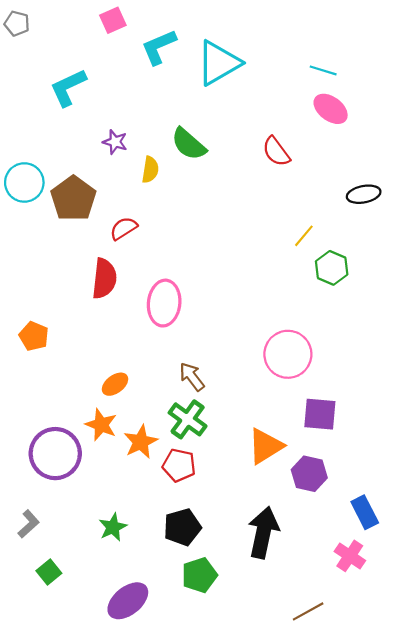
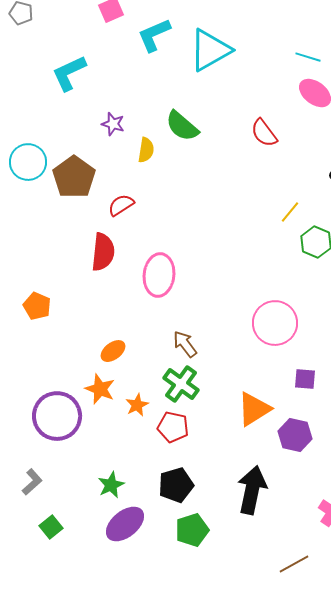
purple square: (320, 414) -> (305, 379), size x0.7
orange star: (141, 442) -> (137, 405), size x0.7
purple ellipse: (128, 601) -> (125, 524), moved

